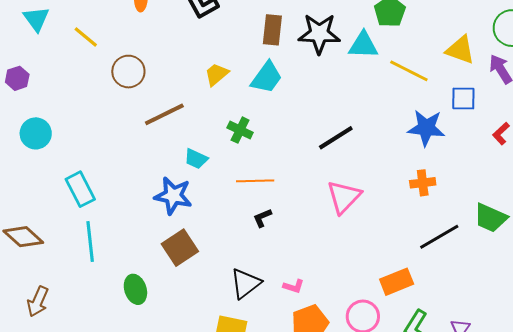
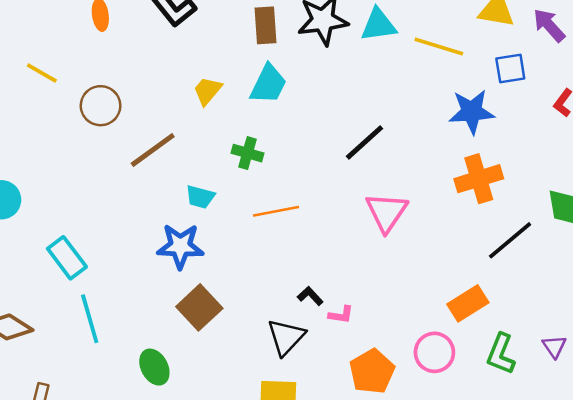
orange cross: (423, 183) -> (479, 179), size x1.5
black L-shape: (262, 218) -> (310, 296), moved, turned 80
pink L-shape: (294, 286) -> (341, 315), moved

